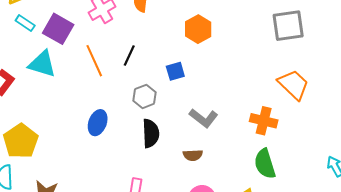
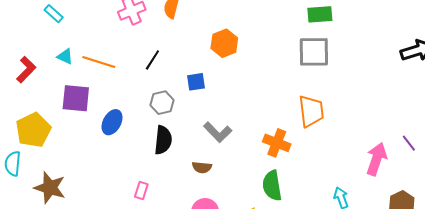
purple square: (58, 29) -> (76, 98), moved, turned -32
orange line: (94, 61) -> (99, 62), moved, turned -56
cyan triangle: (42, 64) -> (65, 57), size x0.6
orange trapezoid: (293, 85) -> (311, 111), turned 32

